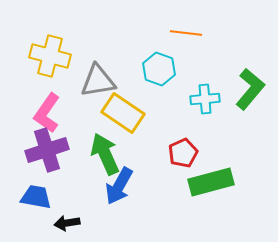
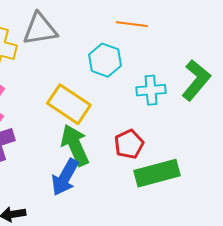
gray triangle: (98, 81) -> (40, 29), moved
green arrow: (105, 154) -> (75, 145), moved

